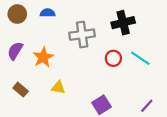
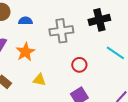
blue semicircle: (48, 13) -> (25, 21), moved
red circle: (113, 58) -> (79, 65), moved

